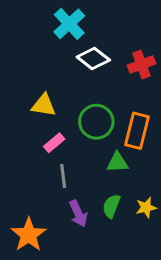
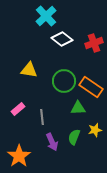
orange rectangle: (137, 131) -> (91, 87), turned -70
pink rectangle: (54, 143) -> (18, 109), moved
yellow star: (146, 208) -> (95, 130), moved

